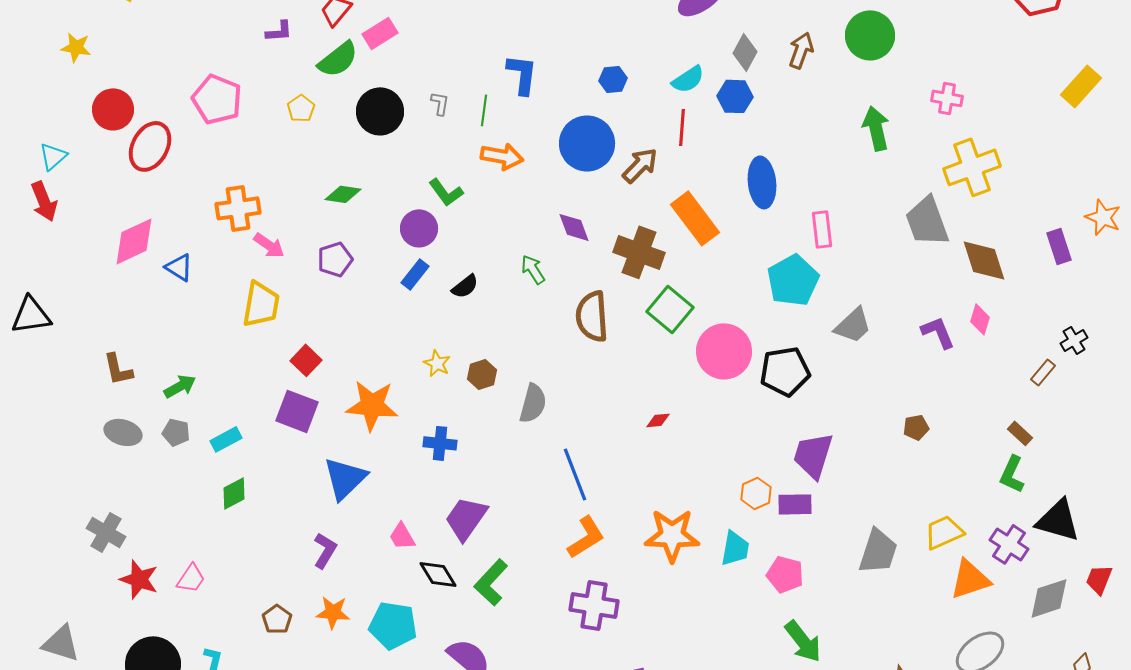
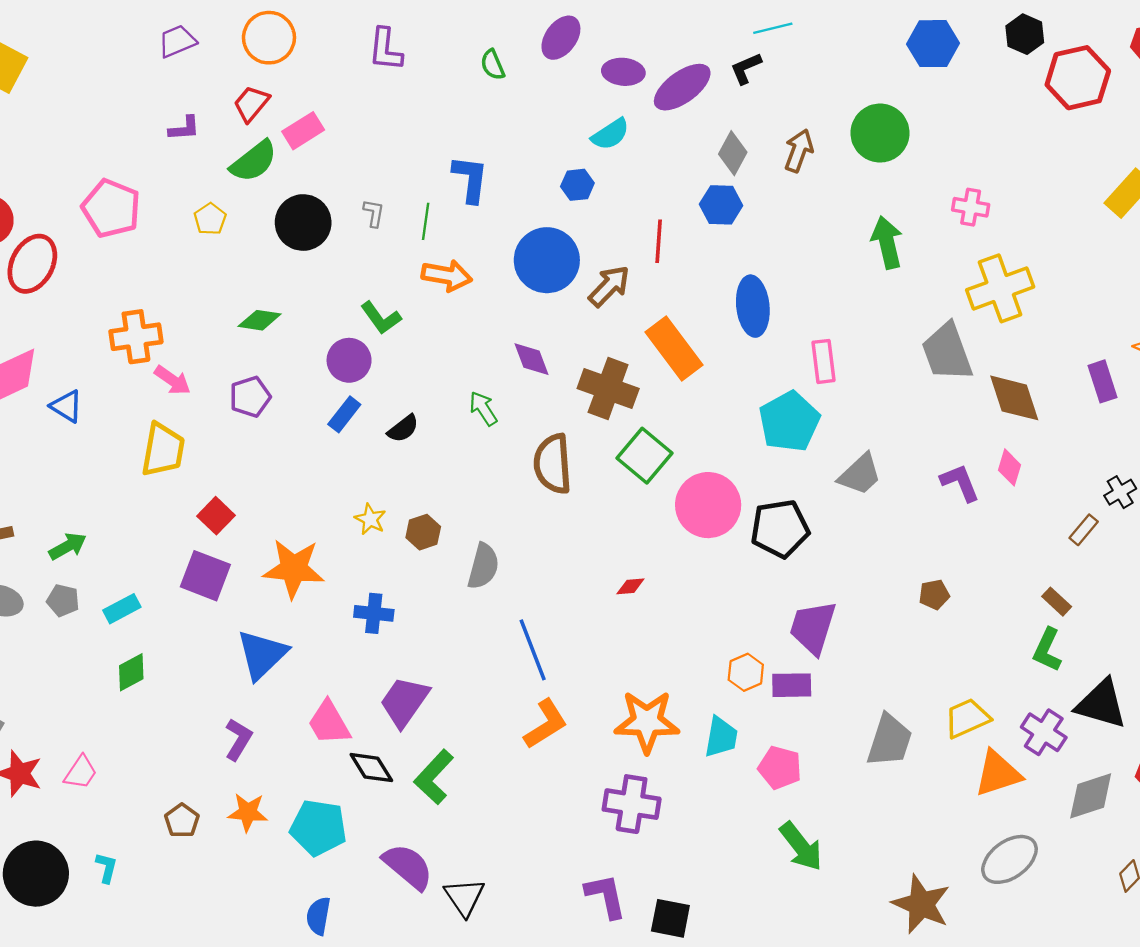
cyan semicircle: (688, 79) -> (610, 134), moved
pink trapezoid: (402, 536) -> (329, 723), size x1.4
purple cross: (594, 605) -> (632, 804), moved

